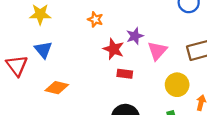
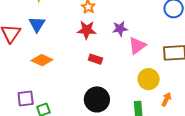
red star: (114, 49) -> (87, 30), moved, turned -30
red rectangle: (125, 74) -> (95, 59), moved

